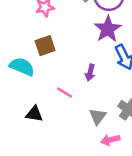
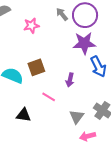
purple star: (108, 29) -> (84, 43), turned 30
brown square: (45, 46) -> (36, 67), moved

